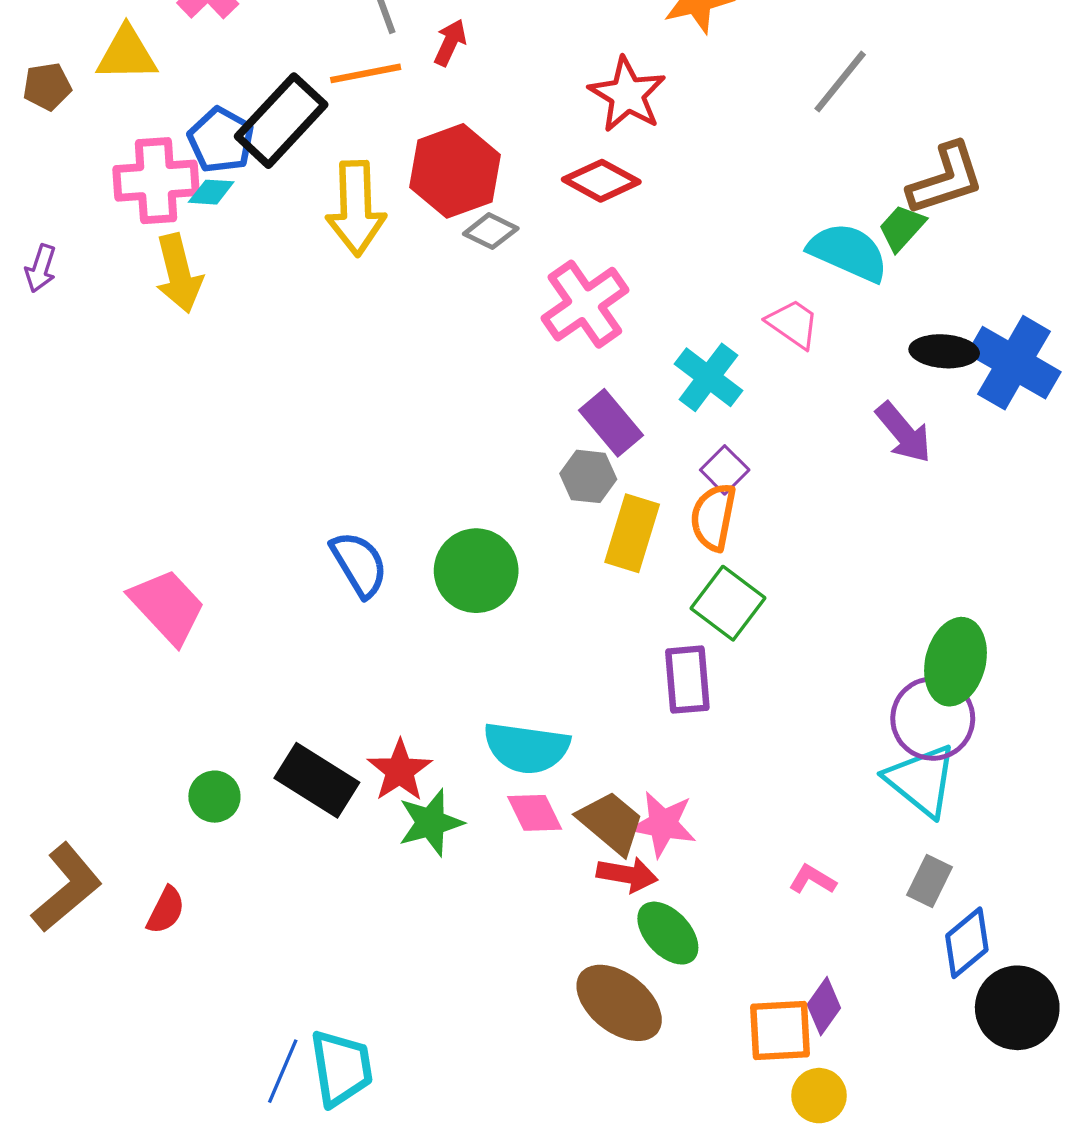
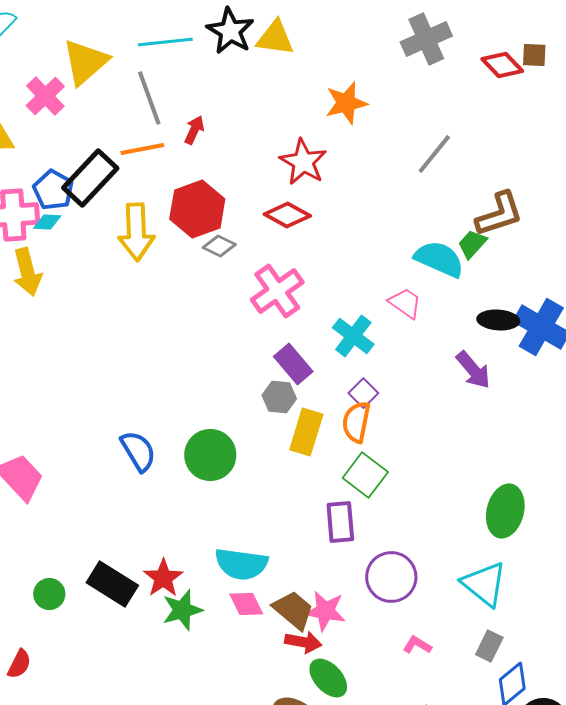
purple circle: (933, 719) -> (391, 577), moved

